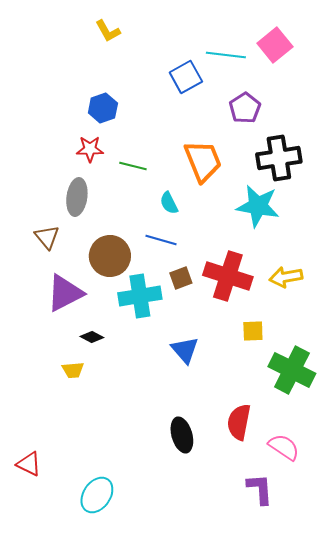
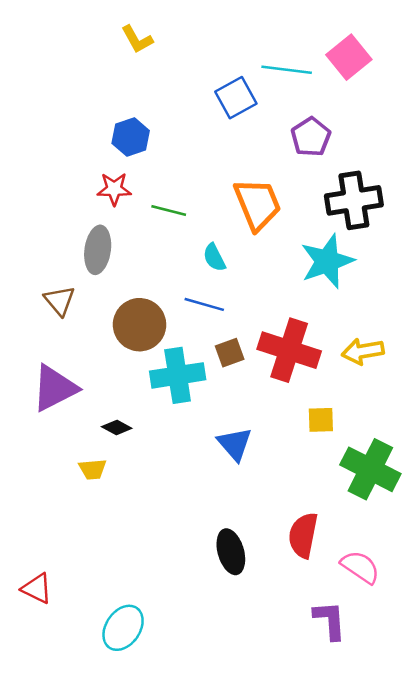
cyan star: (258, 206) -> (327, 261), turned -30
purple triangle: (65, 293) -> (55, 388), moved

